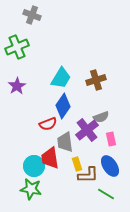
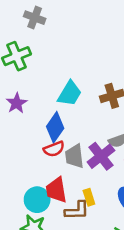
blue diamond: (63, 106) -> (55, 127), moved
gray trapezoid: (65, 142) -> (74, 156), moved
brown L-shape: (88, 175) -> (77, 211), moved

